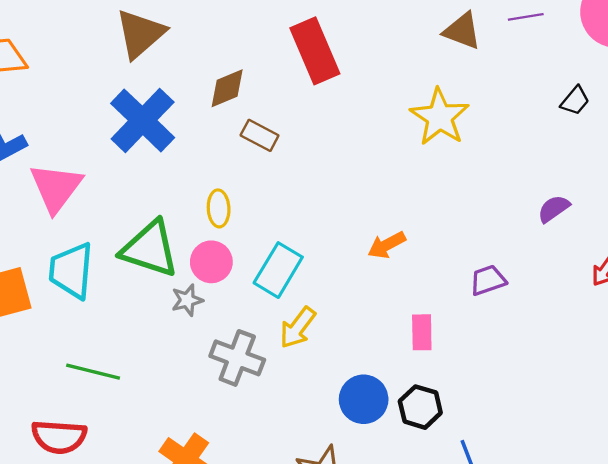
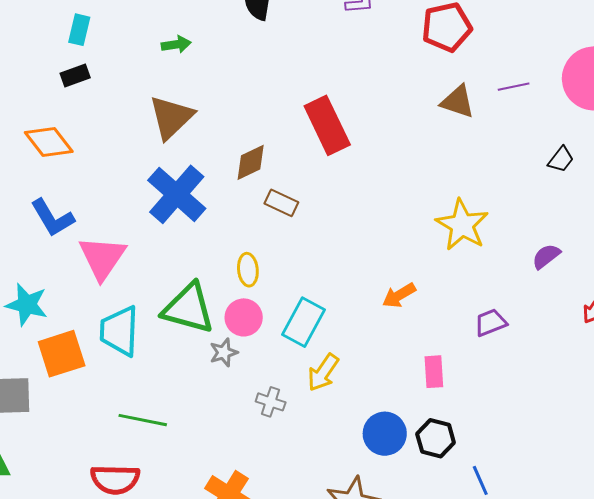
yellow star: (440, 117) -> (462, 225), moved
gray cross: (237, 358) -> (271, 402), size x0.6

